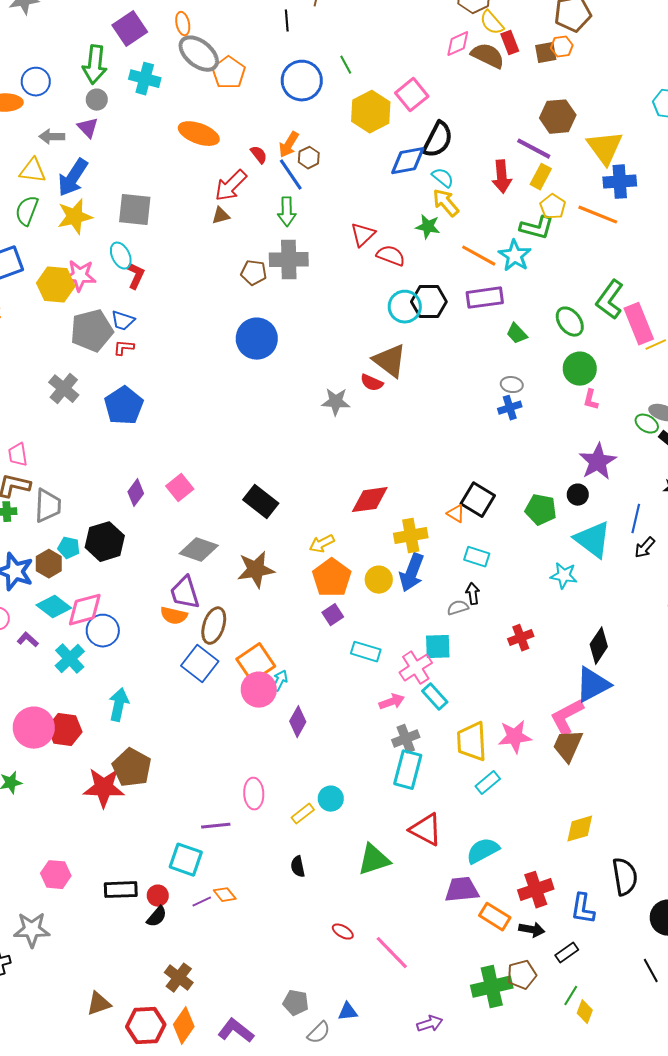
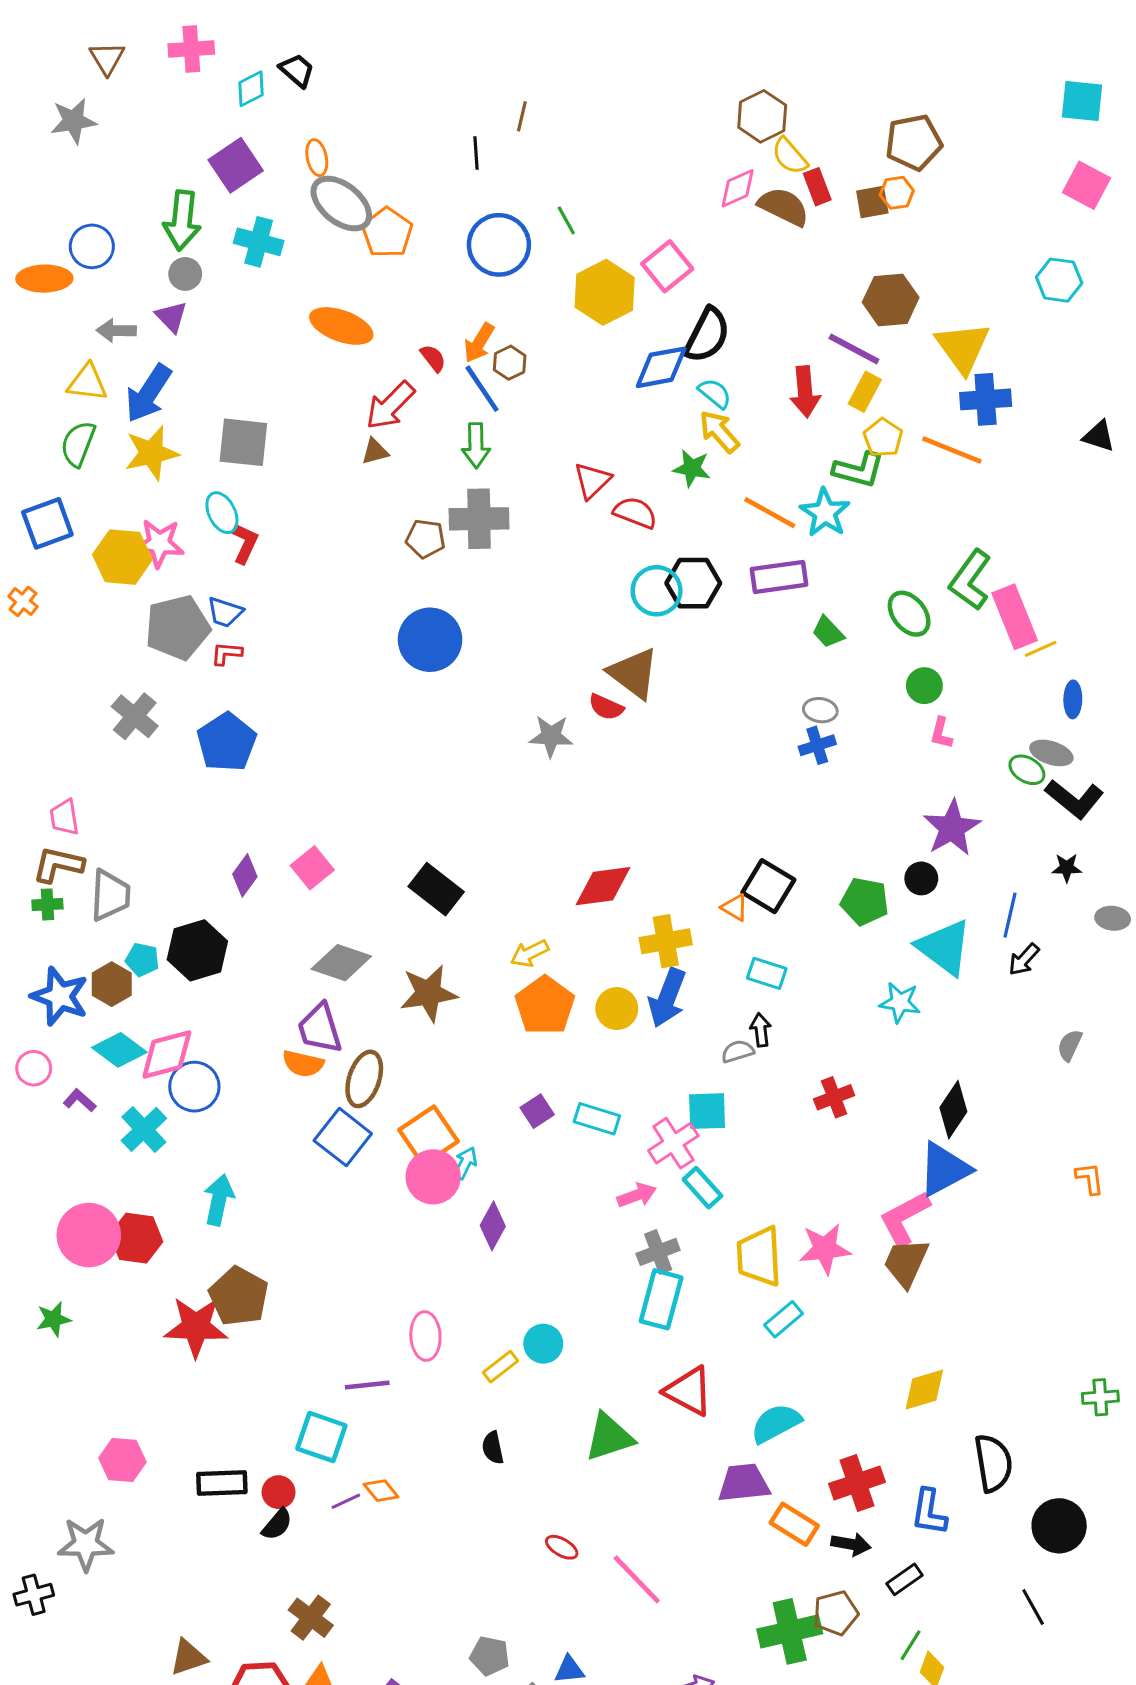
green circle: (580, 369) -> (924, 686), size x0.7
purple square: (333, 615) -> (537, 1111), moved

